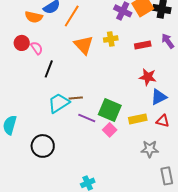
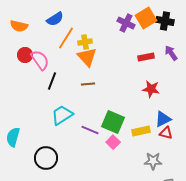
orange line: (72, 16) -> (66, 38), moved
orange semicircle: (34, 17) -> (19, 26), moved
yellow cross: (111, 39) -> (85, 42), moved
pink semicircle: (37, 48) -> (40, 60), size x1.5
blue triangle: (159, 97) -> (163, 119), moved
brown line: (76, 98) -> (88, 84), moved

